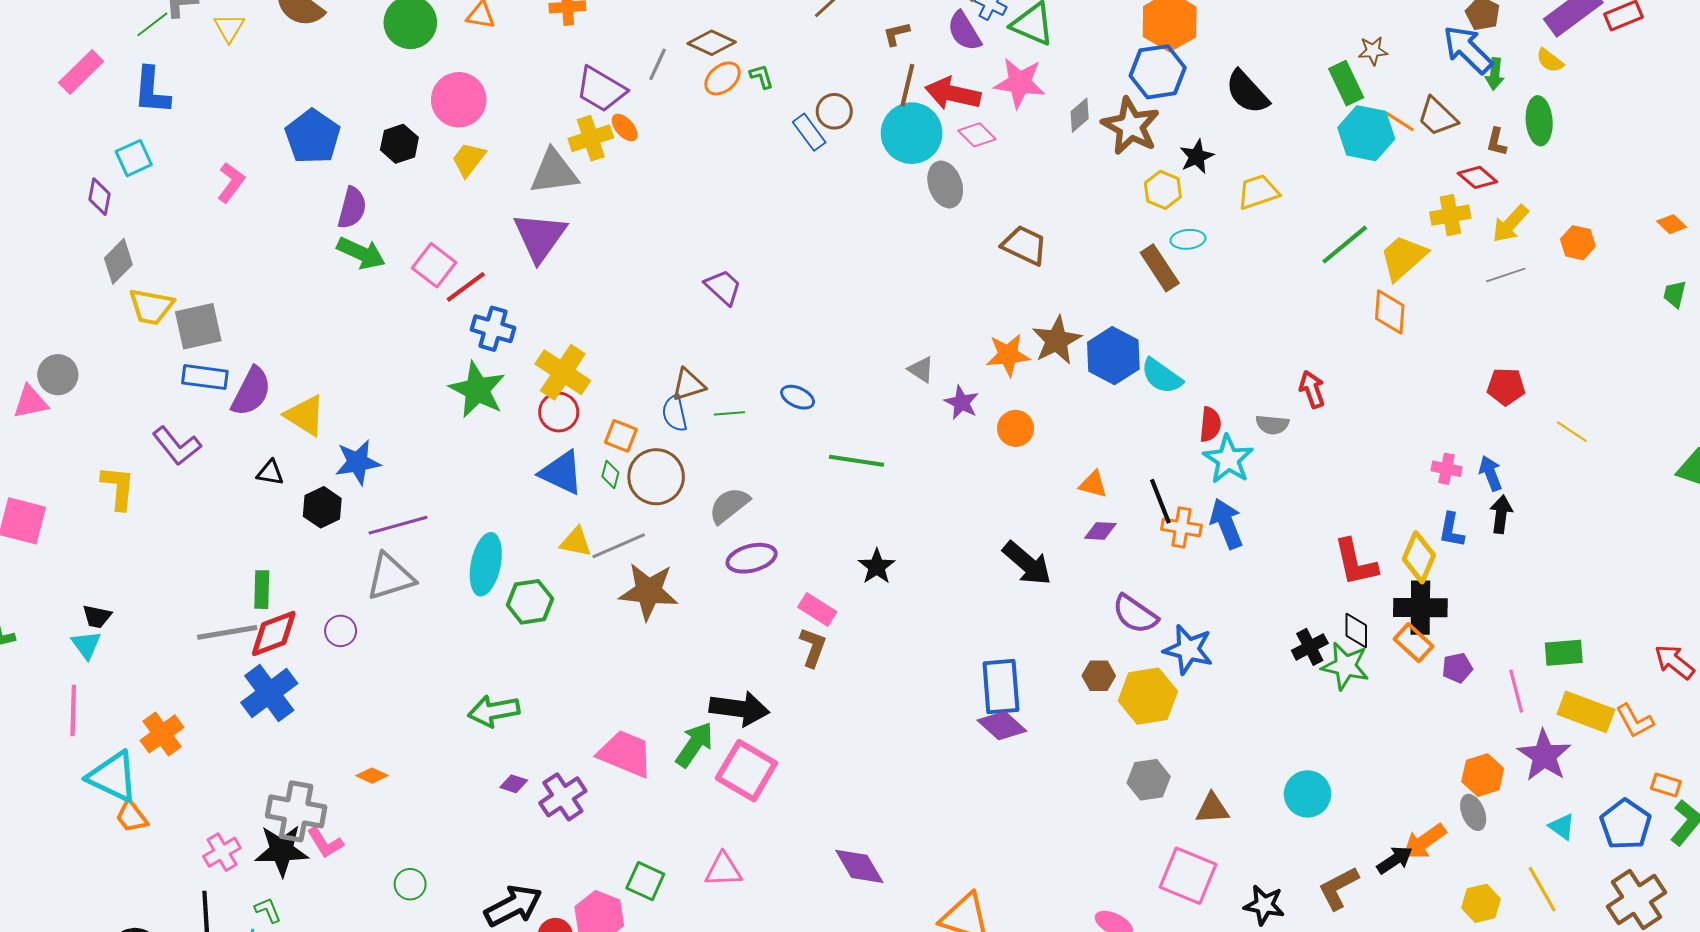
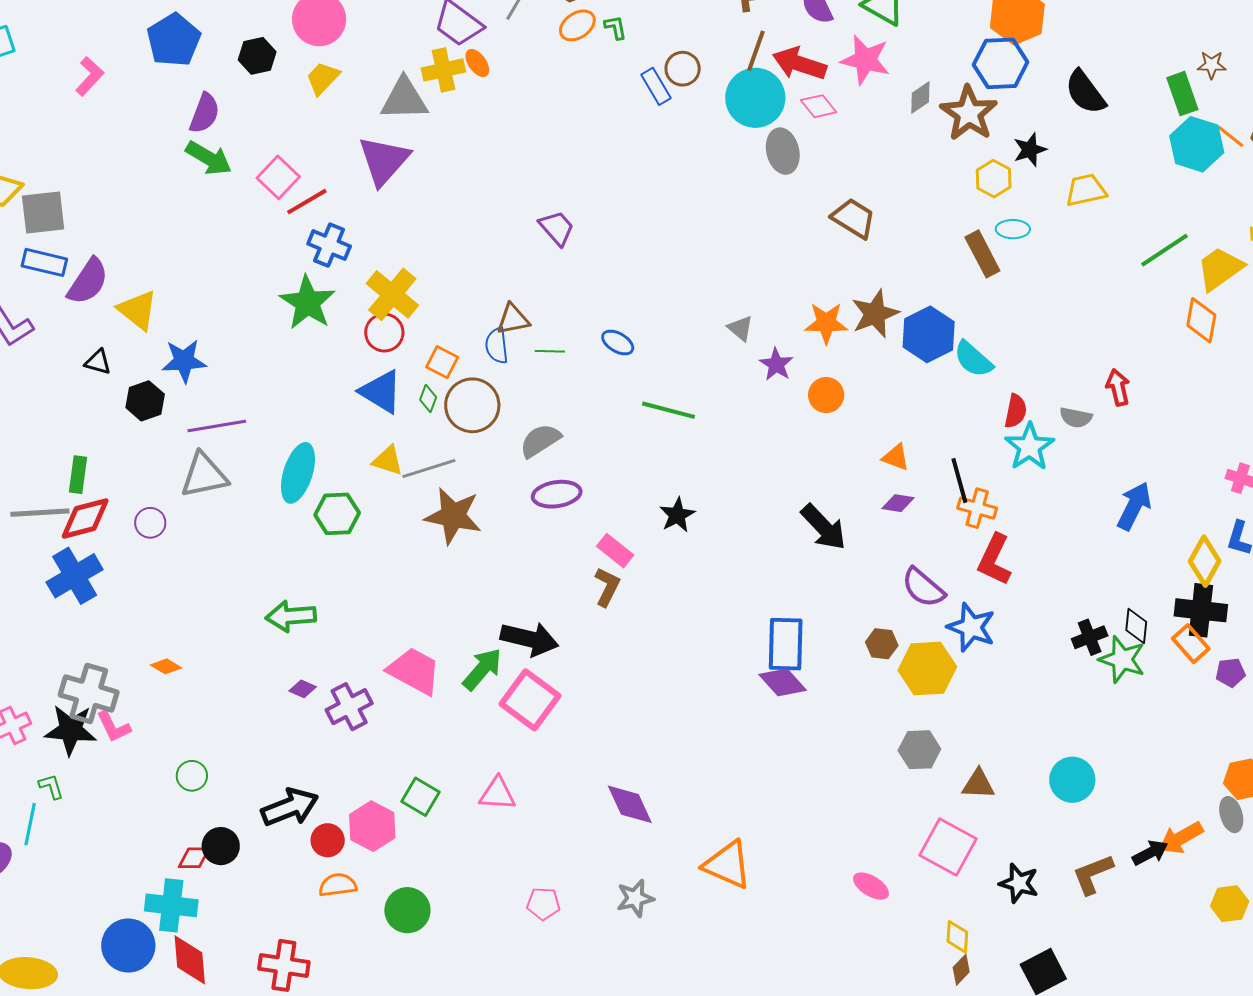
blue arrow: (1226, 524) -> (1134, 506), moved, turned 42
red L-shape: (1356, 562) -> (995, 560), moved, turned 32

